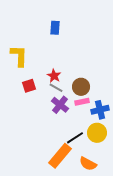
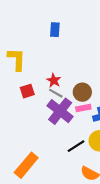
purple cross: (60, 105) -> (60, 111), size x1.4
orange rectangle: (60, 156) -> (26, 165), moved

